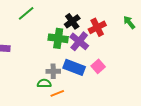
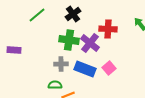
black cross: (72, 21) -> (73, 14), moved
red cross: (97, 27) -> (108, 29), turned 30
gray cross: (53, 71) -> (61, 64), moved

